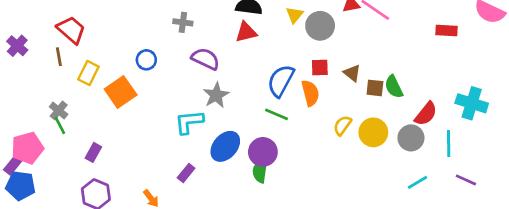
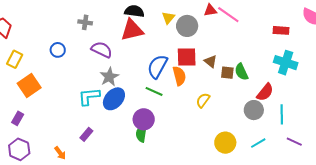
red triangle: (246, 32) -> (132, 30), size x1.4
red square: (320, 67) -> (187, 57), size x1.5
orange square: (121, 92) -> (29, 86), moved
cyan cross: (472, 103) -> (286, 63), moved
yellow circle: (373, 132) -> (225, 143), moved
blue ellipse: (225, 146) -> (114, 99), moved

